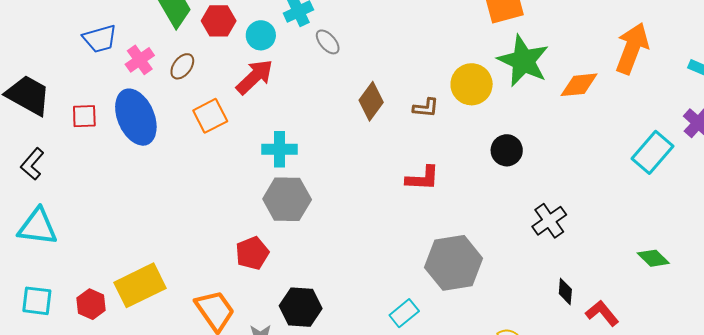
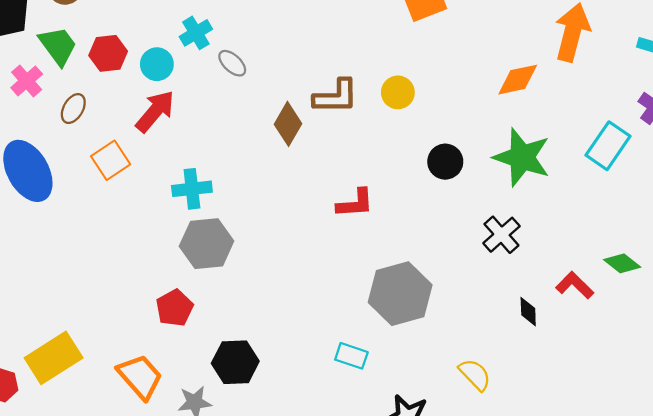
pink cross: (140, 60) -> (27, 81), moved
green star: (523, 61) -> (522, 157), moved
yellow circle: (472, 84) -> (398, 92), size x0.7
brown L-shape: (426, 108) -> (336, 96), moved, size x1.6
cyan rectangle: (404, 313) -> (351, 356), turned 64
red L-shape: (602, 313) -> (575, 285), moved

